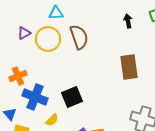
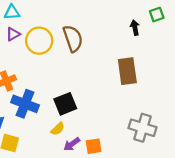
cyan triangle: (56, 13) -> (12, 12), moved
black arrow: (128, 21) -> (135, 28), moved
yellow semicircle: (52, 120) -> (58, 129), moved

